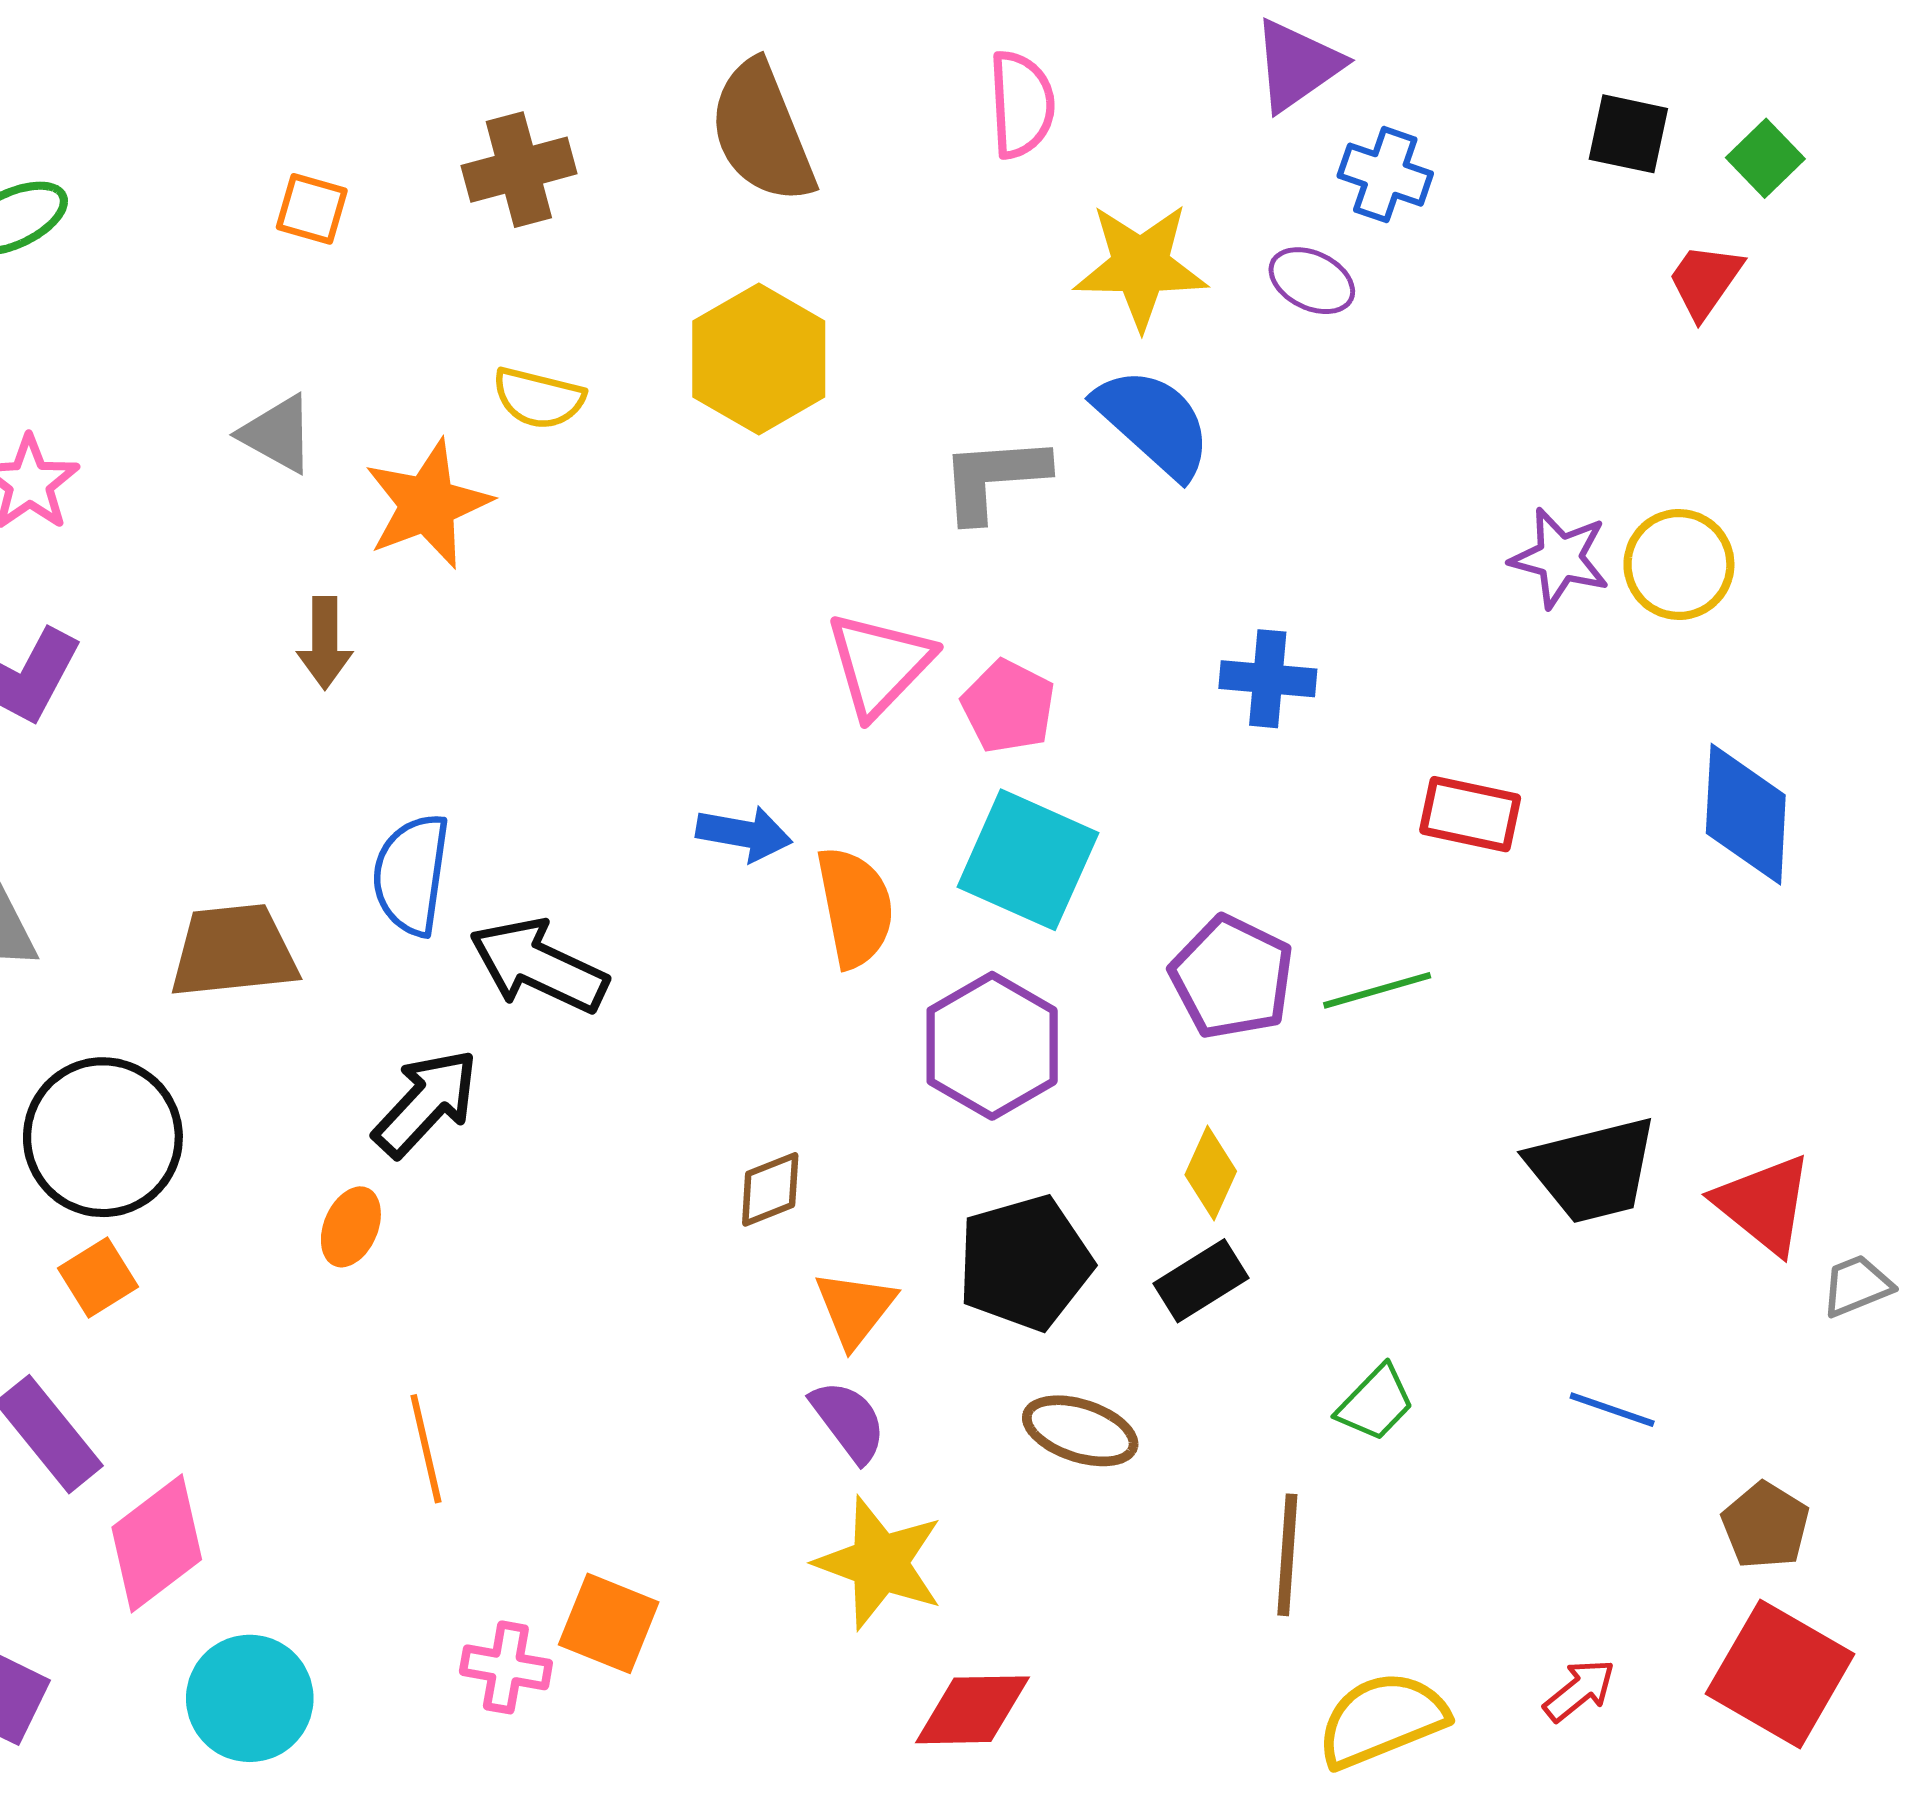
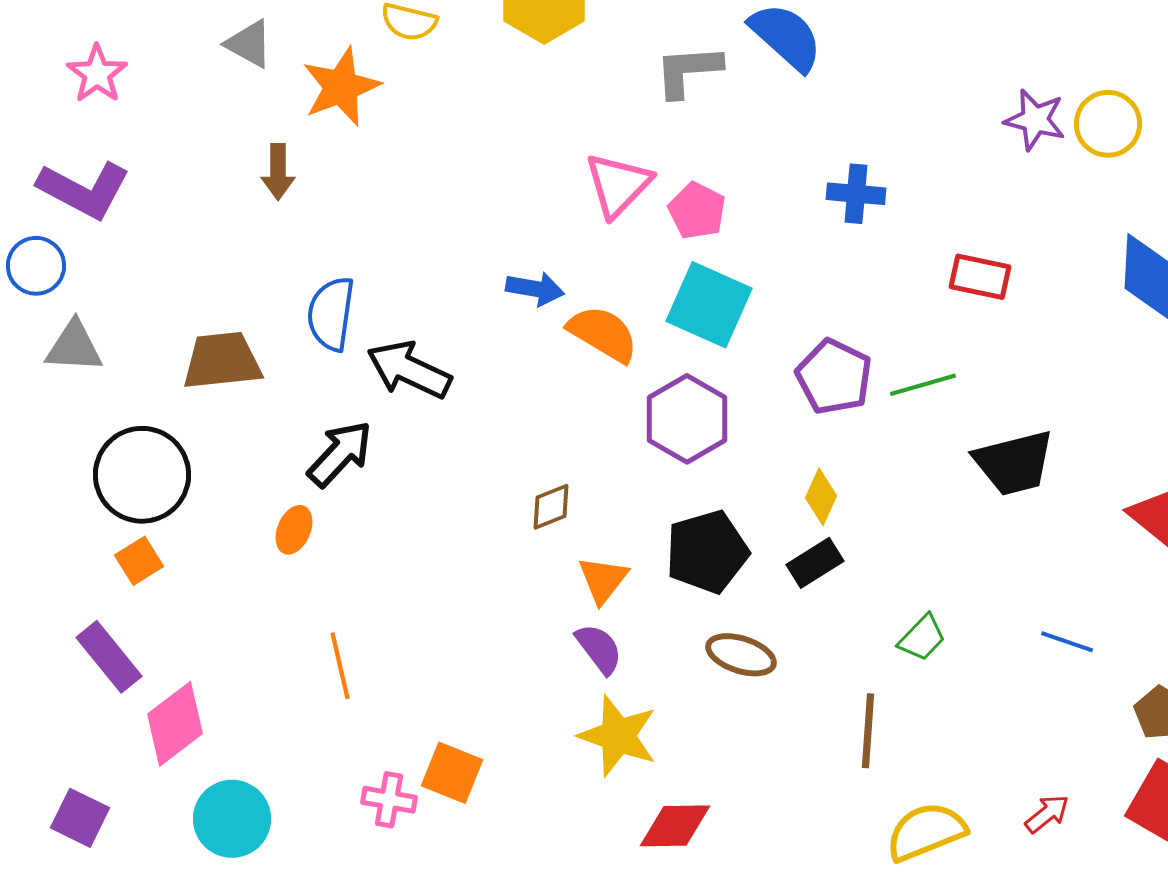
orange semicircle: (855, 907) -> (603, 334), turned -48
black trapezoid: (1592, 1170) -> (1014, 463), moved

